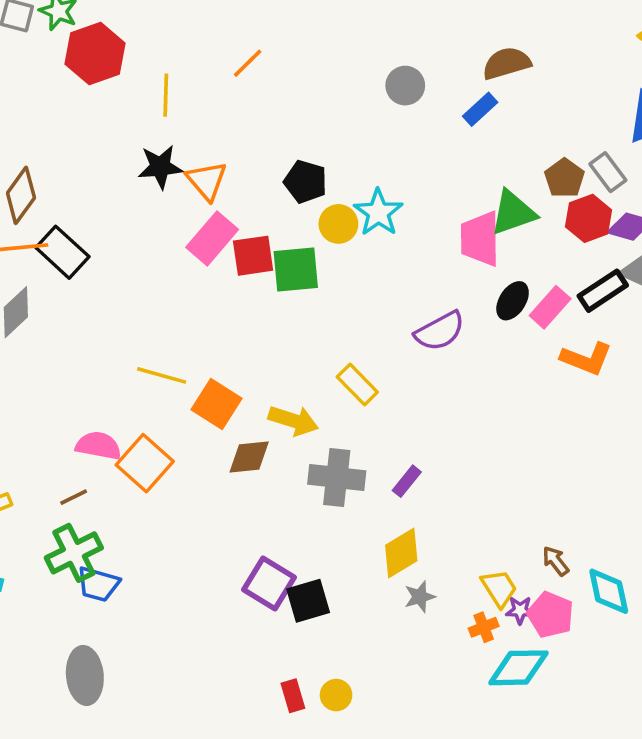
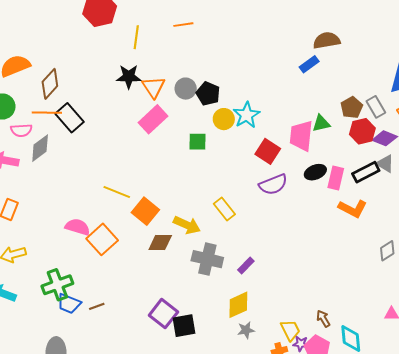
orange line: (248, 63) -> (183, 25), turned 30
gray circle: (405, 86) -> (186, 89), moved
green triangle: (513, 213) -> (321, 123), size x0.7
red square: (253, 256) -> (268, 151), moved, turned 35
green square: (296, 270) -> (197, 142), size x0.7
black ellipse: (513, 301) -> (315, 172), turned 30
pink rectangle: (550, 307) -> (336, 178), turned -35
brown line: (74, 497) -> (97, 306), moved

